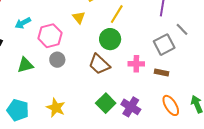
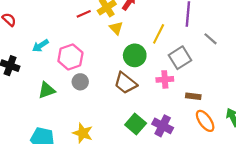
yellow line: (117, 14) -> (159, 34), moved
yellow triangle: (79, 17) -> (116, 28), moved
gray square: (164, 45) -> (180, 58), moved
brown rectangle: (161, 73) -> (193, 96), moved

